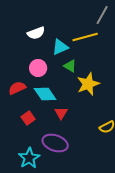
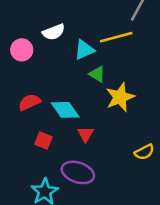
pink circle: (38, 68) -> (22, 50), moved
red square: (28, 118) -> (43, 141), turned -32

